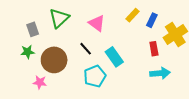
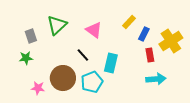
blue rectangle: (152, 20) -> (144, 34), moved
cyan rectangle: (114, 57) -> (111, 63), turned 48
brown circle: (54, 60) -> (63, 78), moved

